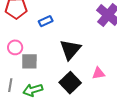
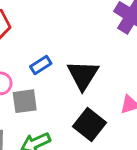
blue rectangle: (46, 21) -> (41, 65), moved

